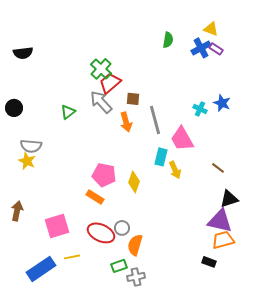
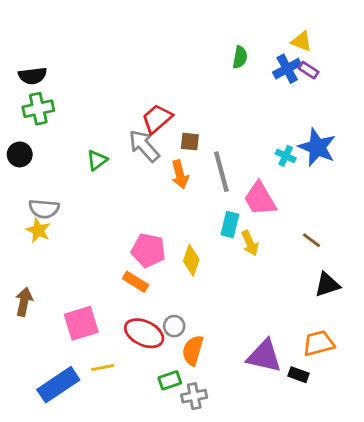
green cross: (101, 69) -> (38, 109), moved, turned 35
blue star: (222, 103) -> (317, 147), size x1.5
purple triangle: (220, 221) -> (264, 356), moved

